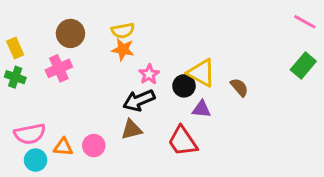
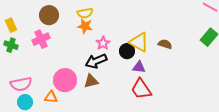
brown semicircle: (239, 87) -> (165, 44), moved, turned -32
red trapezoid: (183, 141) -> (141, 89), moved
pink circle: (94, 146) -> (65, 80), moved, size x1.5
orange triangle: (63, 147) -> (51, 97), moved

